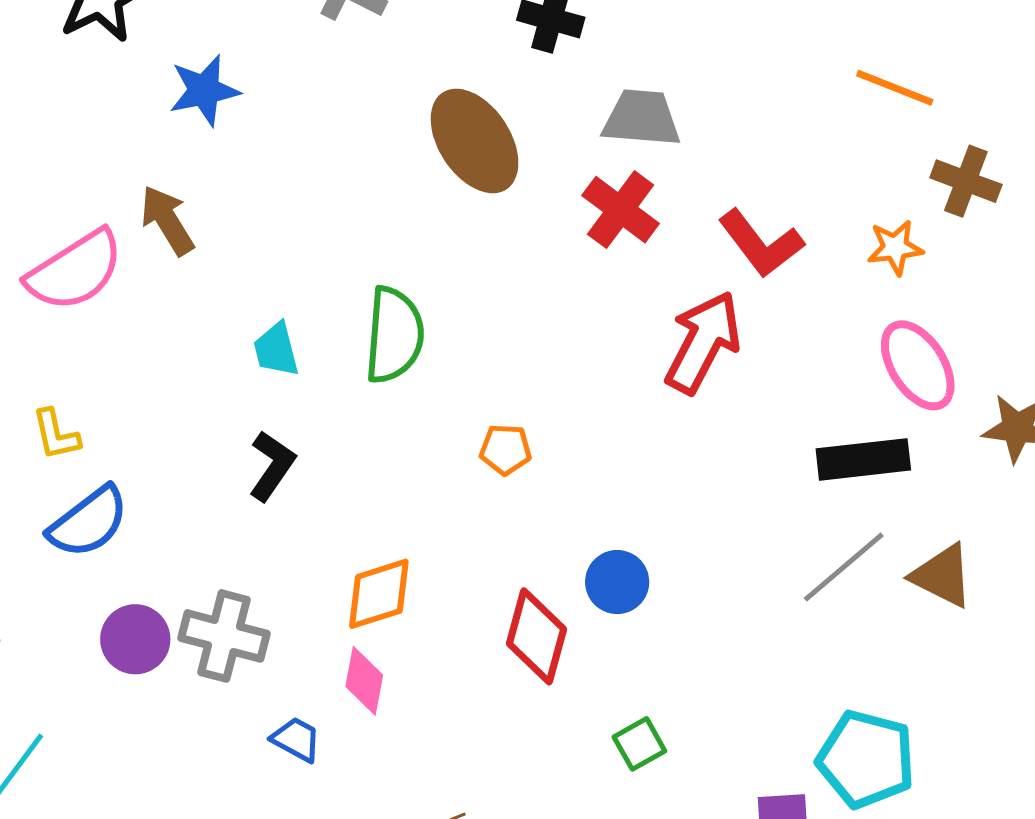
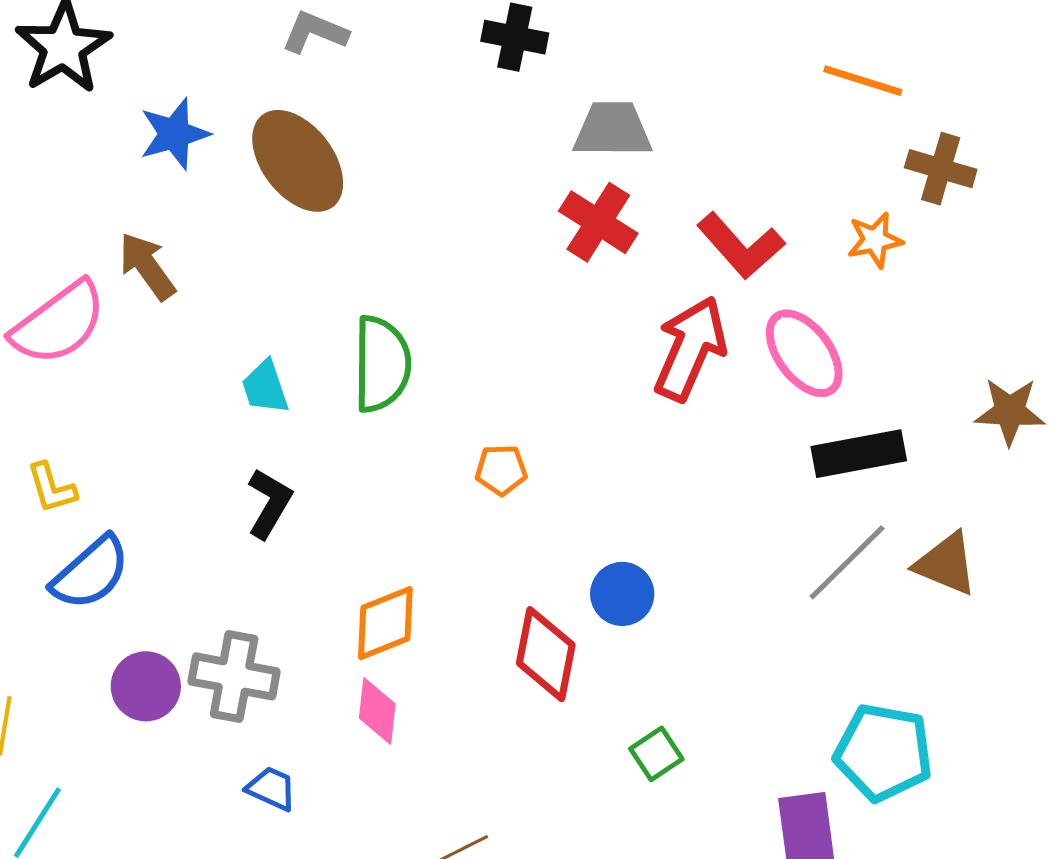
brown ellipse: (475, 141) -> (298, 161), moved
pink ellipse: (918, 365) -> (804, 353), moved
blue trapezoid: (296, 739) -> (271, 788), moved

